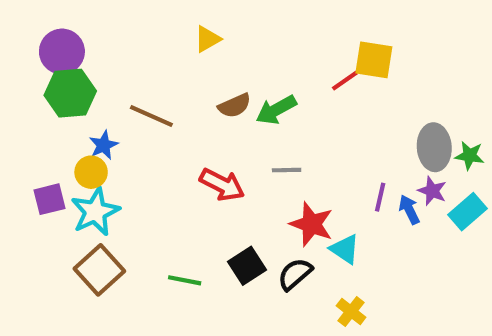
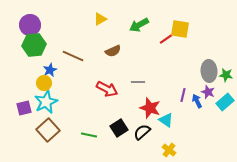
green arrow: (276, 110) -> (139, 25), moved
purple square: (49, 199) -> (24, 108), moved

